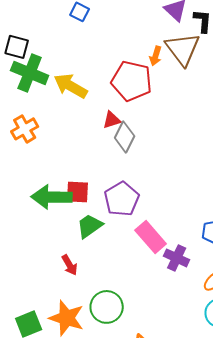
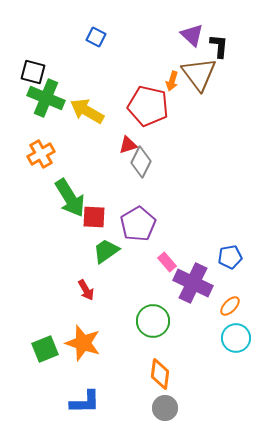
green arrow: (52, 197) -> (70, 198), moved, turned -123
pink rectangle: (151, 237) -> (167, 262), size x0.6
purple cross: (177, 258) -> (193, 283), size x1.5
green circle: (107, 307) -> (153, 321), moved

